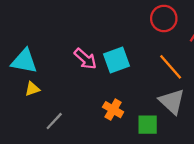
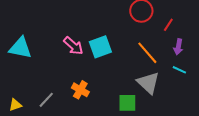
yellow triangle: (32, 89) -> (15, 105), moved
orange cross: (113, 110) -> (80, 90), moved

